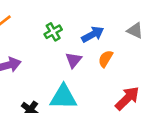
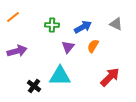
green cross: (53, 32) -> (52, 25), turned 32

